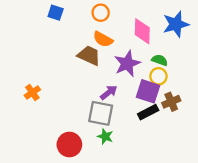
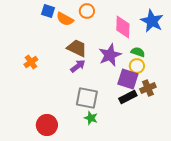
blue star: (176, 24) -> (152, 21), turned -30
orange semicircle: (103, 39) -> (65, 19), moved
orange cross: (32, 92) -> (31, 62), moved
purple arrow: (109, 92) -> (78, 66), moved
red circle: (69, 145) -> (47, 125), moved

